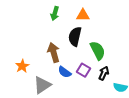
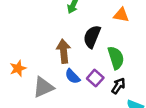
orange triangle: (83, 15) -> (121, 15), moved
orange star: (22, 66) -> (18, 68), moved

